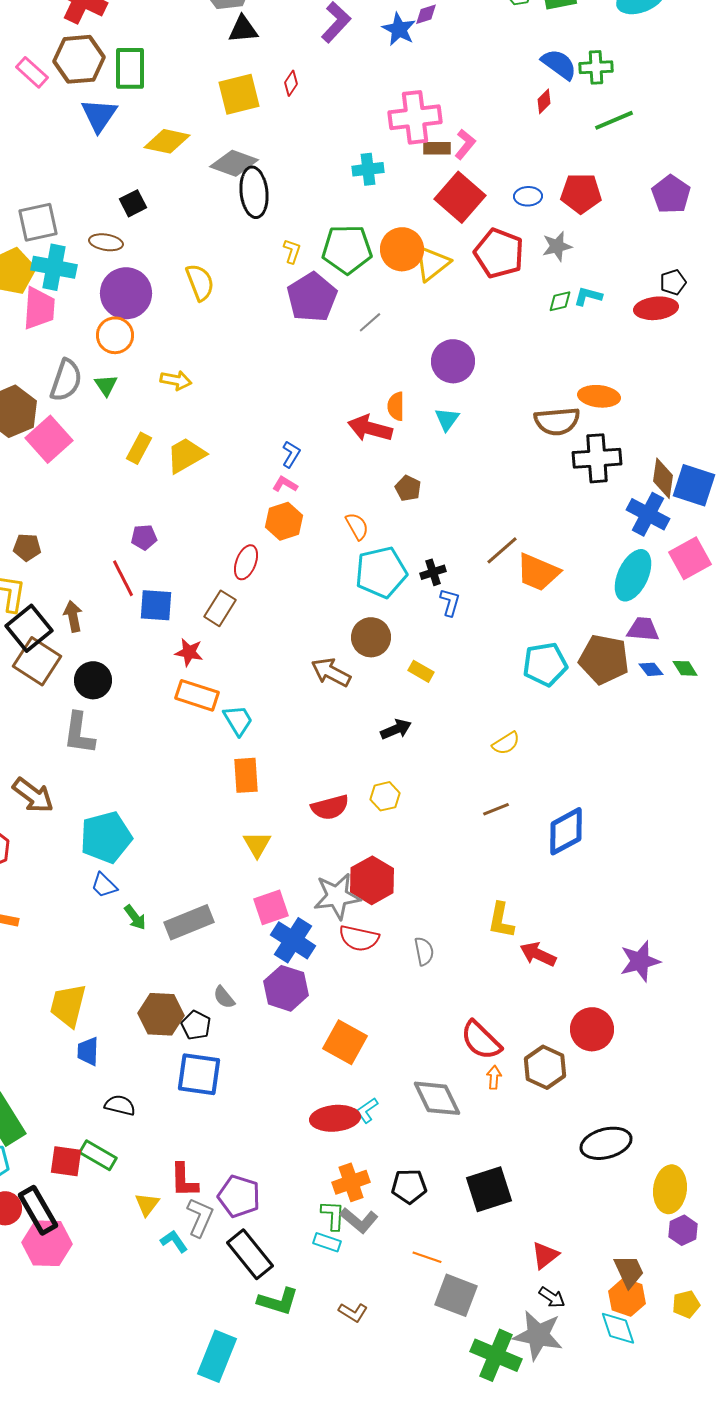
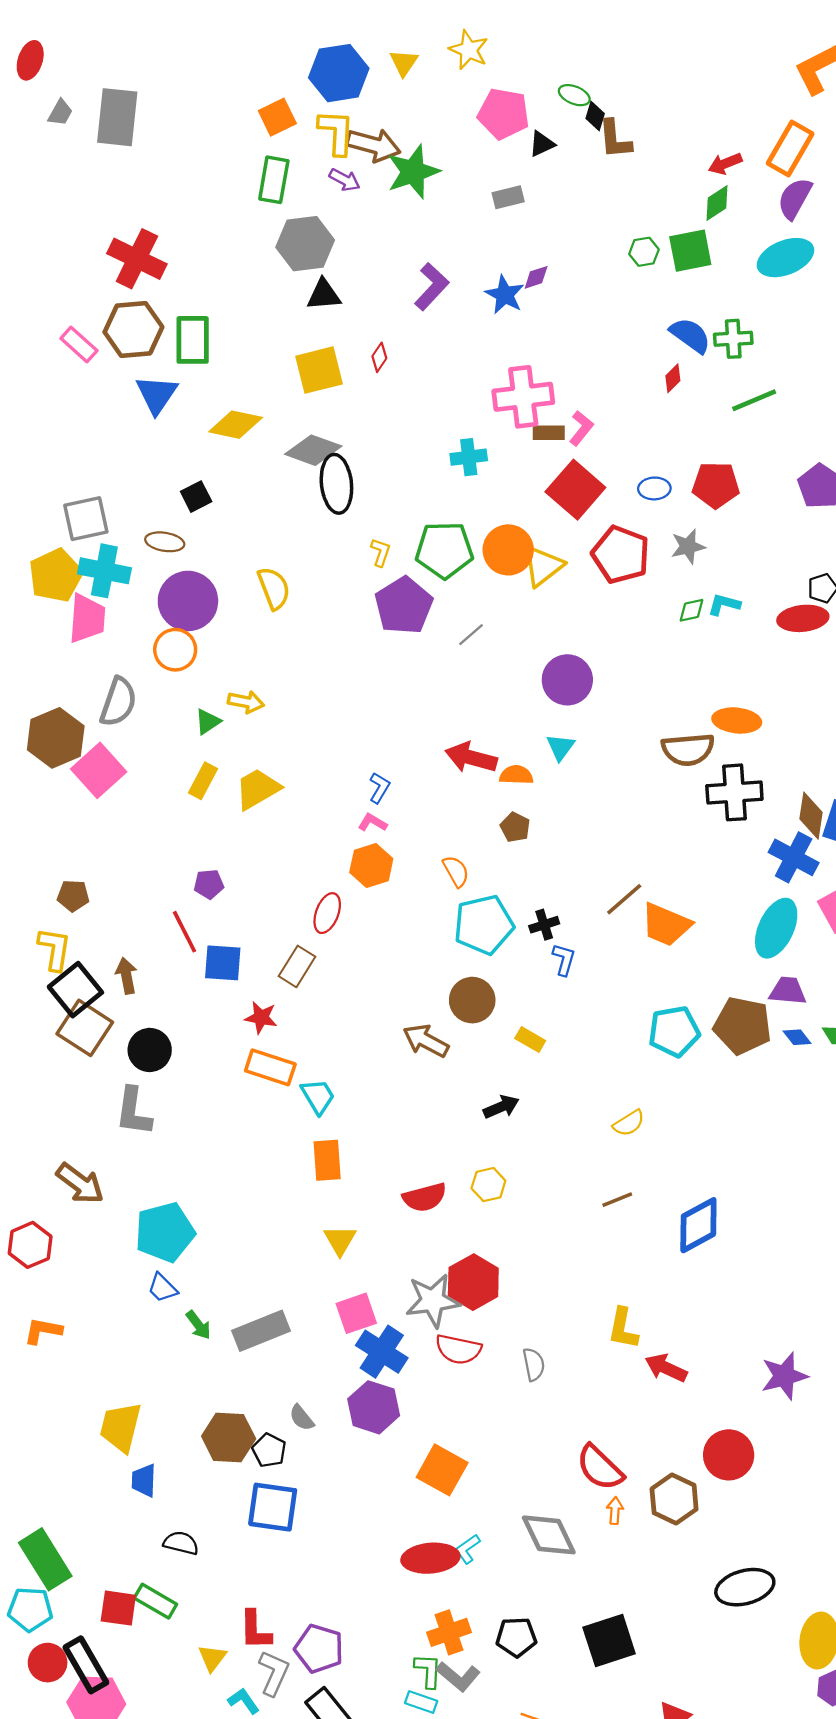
green triangle: (106, 385) -> (208, 722), moved, turned 30
orange semicircle: (396, 406) -> (516, 775), moved, turned 92

